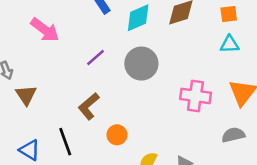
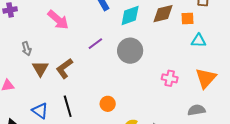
orange square: (229, 14) -> (188, 19), moved
pink cross: (195, 96) -> (170, 78), size x0.7
brown L-shape: (89, 106) -> (64, 68), moved

